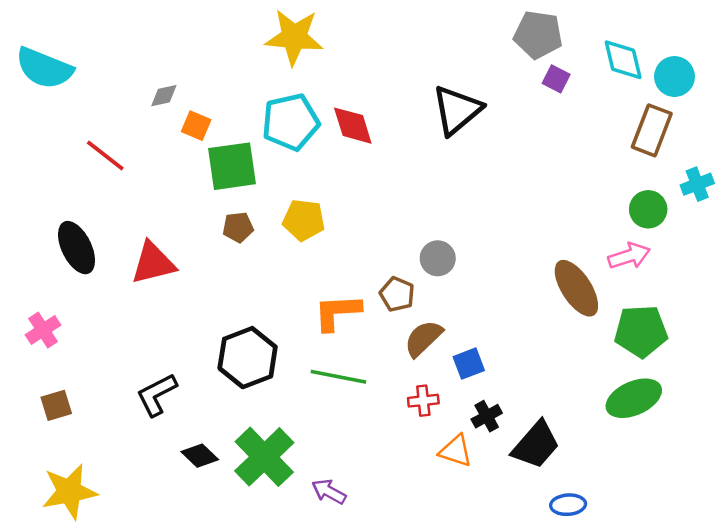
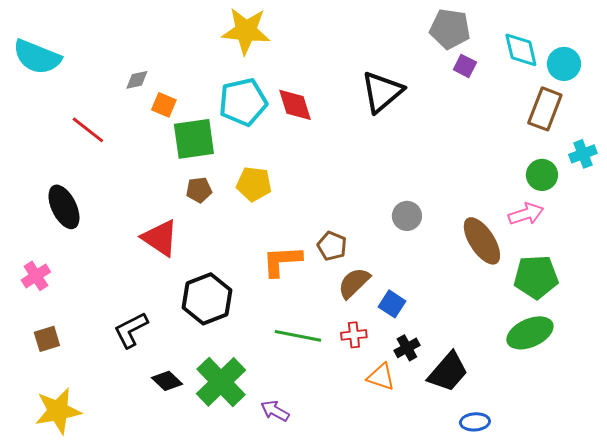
gray circle: (438, 258) -> (407, 216), moved
red triangle: (153, 263) -> (160, 238), moved, turned 48
blue square: (469, 364) -> (392, 304), turned -36
green line: (338, 377) -> (298, 336), moved

